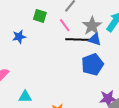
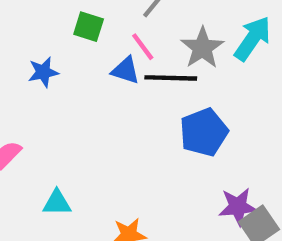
blue triangle: (95, 39) -> (126, 70), moved

